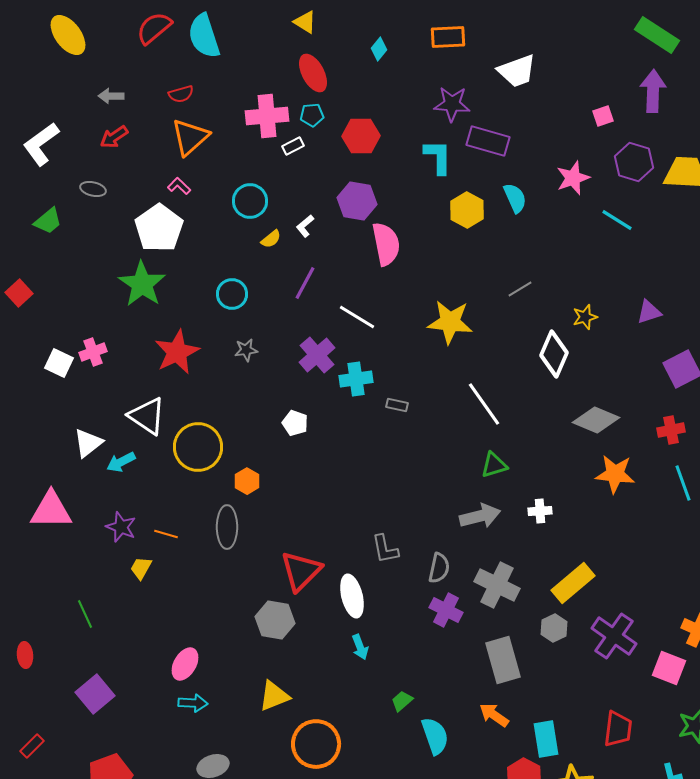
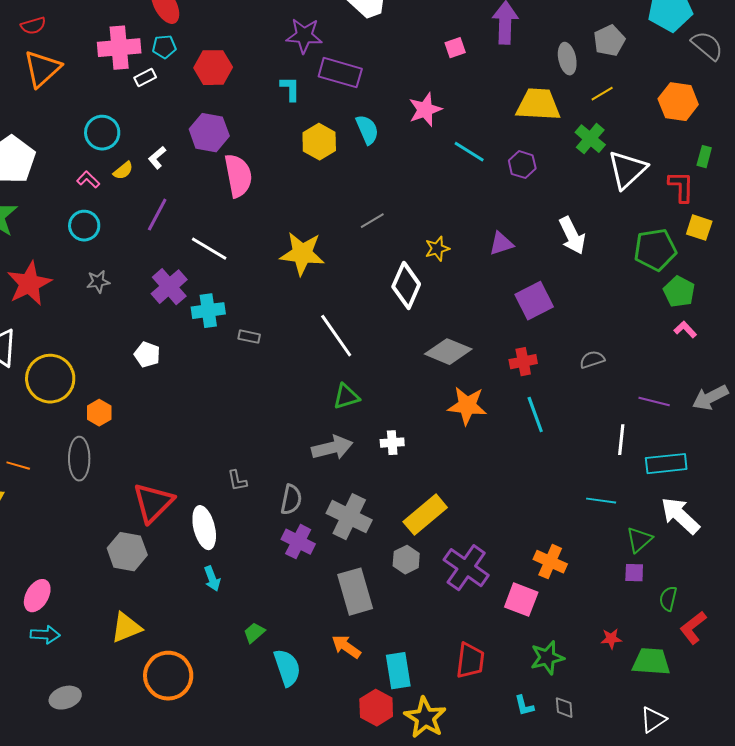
cyan L-shape: (438, 157) -> (290, 89), size x0.7
purple hexagon: (634, 162) -> (522, 165), moved, size x0.7
pink L-shape: (179, 186) -> (88, 180), moved
gray L-shape: (385, 549) -> (237, 481), size x0.7

